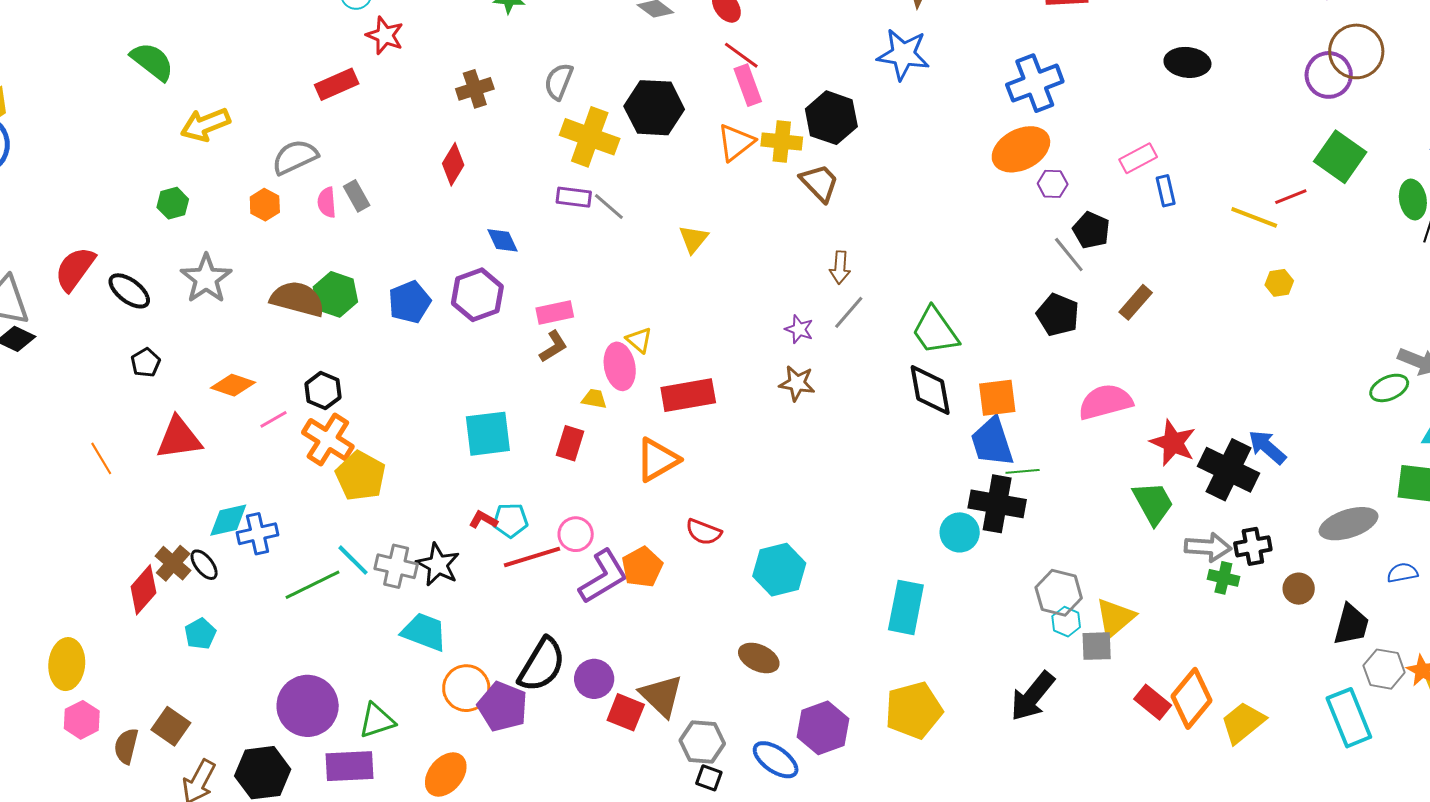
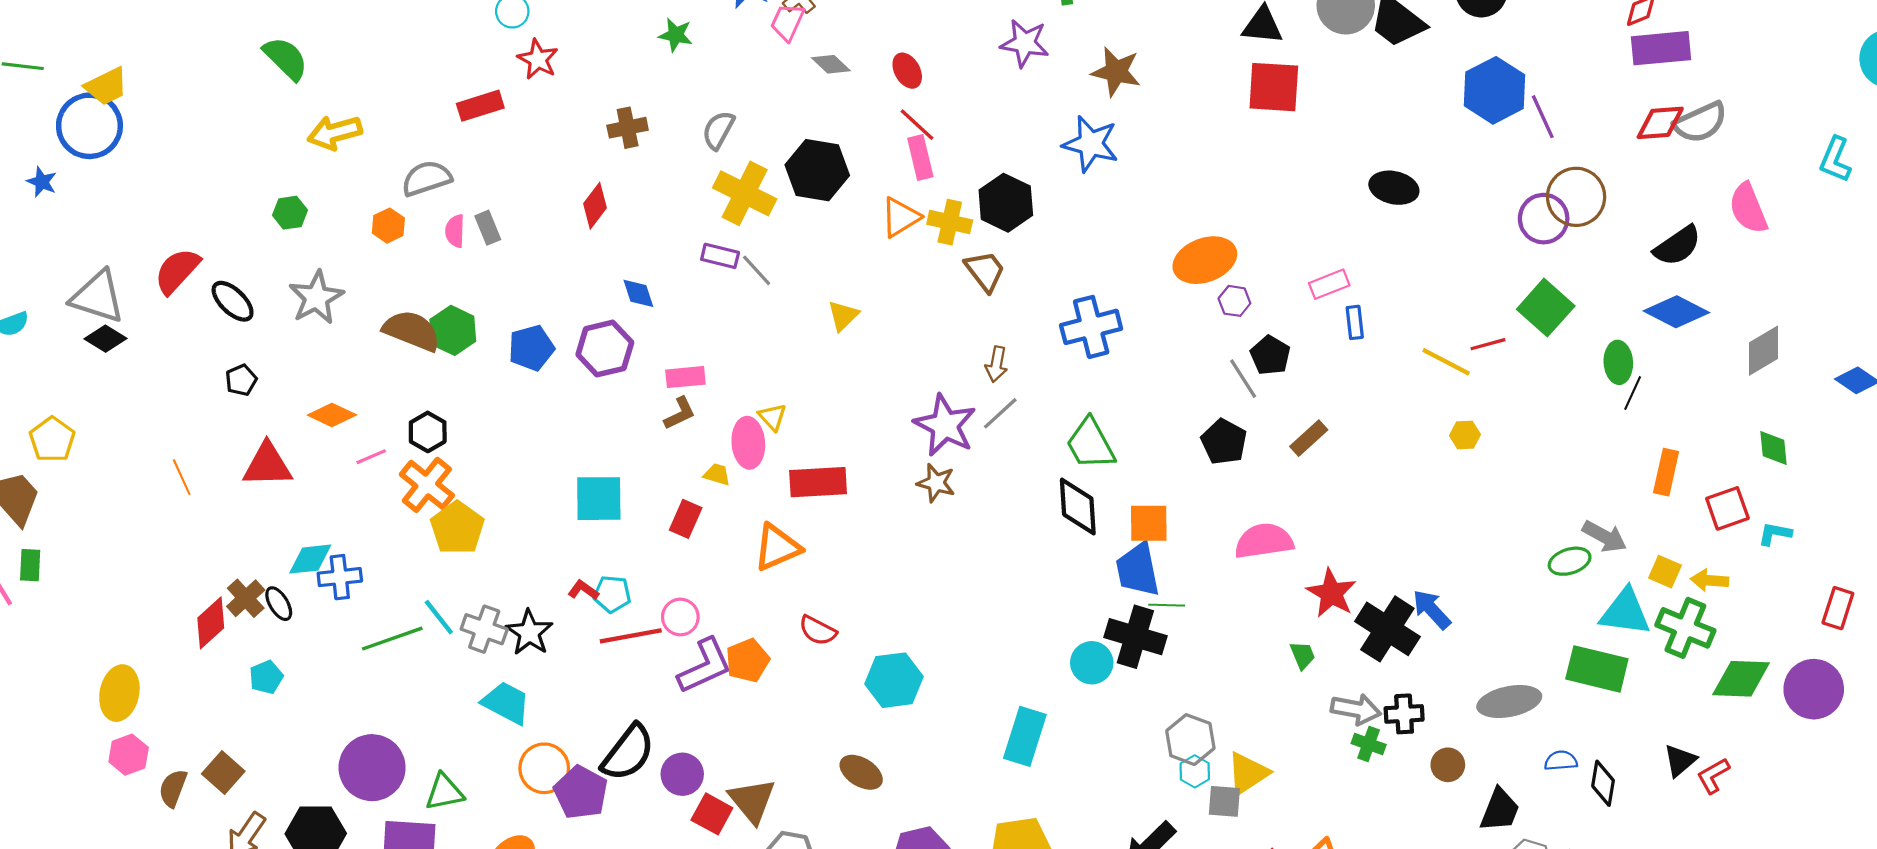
blue cross: (1035, 83) -> (1091, 327), moved
purple star: (799, 329) -> (945, 425), size x2.0
green trapezoid: (1153, 503) -> (1303, 655), size x0.6

